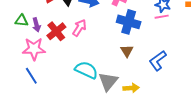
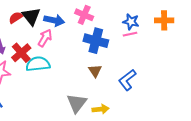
pink arrow: (79, 28) -> (45, 38), moved
cyan semicircle: (86, 70) -> (38, 64), moved, turned -30

